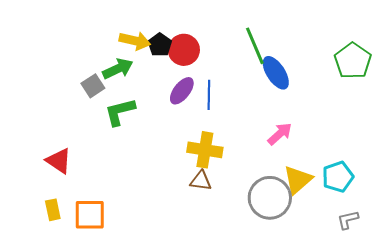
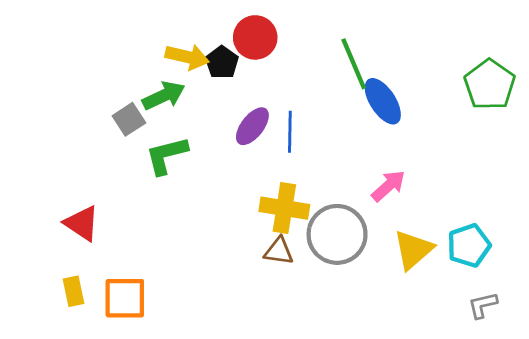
red circle: (184, 50) -> (255, 37), moved
gray circle: (270, 198) -> (337, 234), moved

